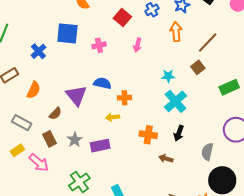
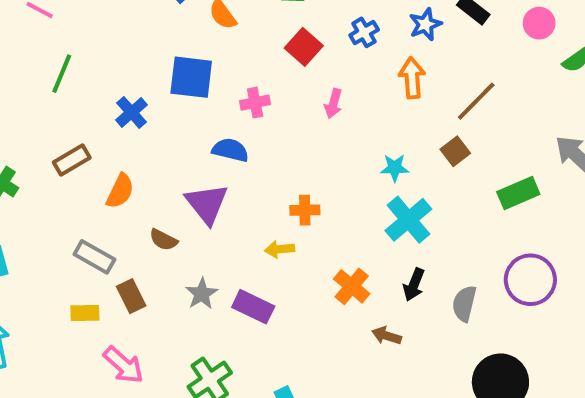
blue semicircle: (102, 83) -> (230, 150), moved
brown semicircle: (55, 114) -> (163, 240), turned 72
orange cross: (148, 135) -> (352, 286), turned 30
brown rectangle: (49, 139) -> (131, 296), moved
purple rectangle: (100, 146) -> (253, 307), turned 36
yellow rectangle: (17, 150) -> (85, 313), turned 32
gray semicircle: (207, 152) -> (464, 304), moved
pink arrow: (39, 163) -> (123, 365), moved

